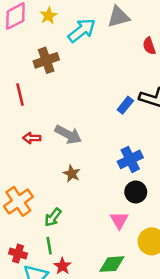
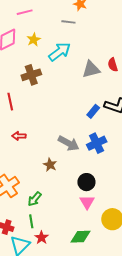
gray triangle: (119, 17) -> (91, 69), moved
gray arrow: (68, 135) -> (69, 143), moved
blue cross: (130, 159) -> (97, 143), moved
black circle: (136, 192) -> (86, 182), moved

